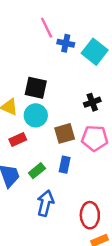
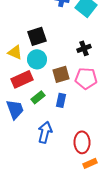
black square: (36, 88) -> (37, 36), turned -30
red rectangle: (18, 139) -> (22, 79), size x1.5
green rectangle: (37, 171) -> (38, 97), moved

